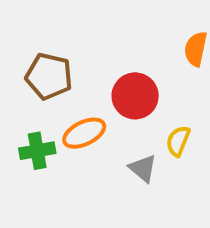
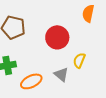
orange ellipse: (84, 133) -> (31, 81), moved

